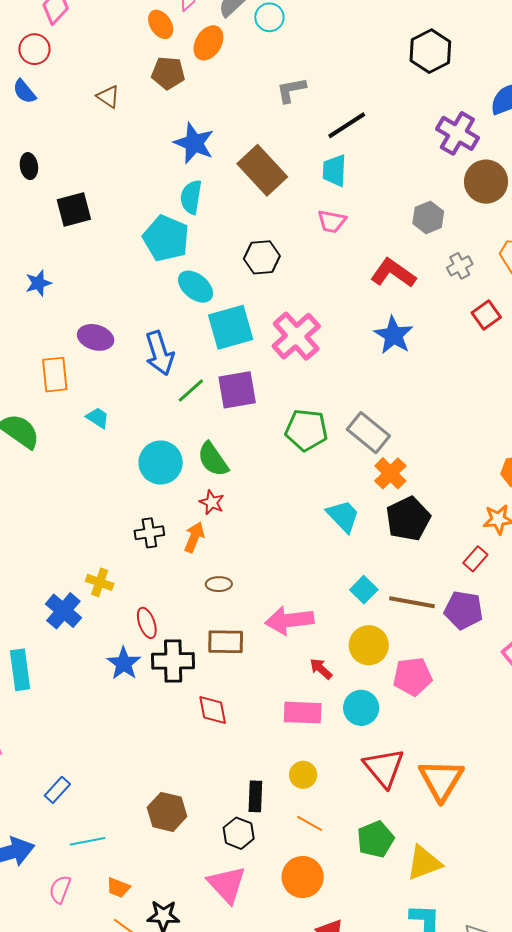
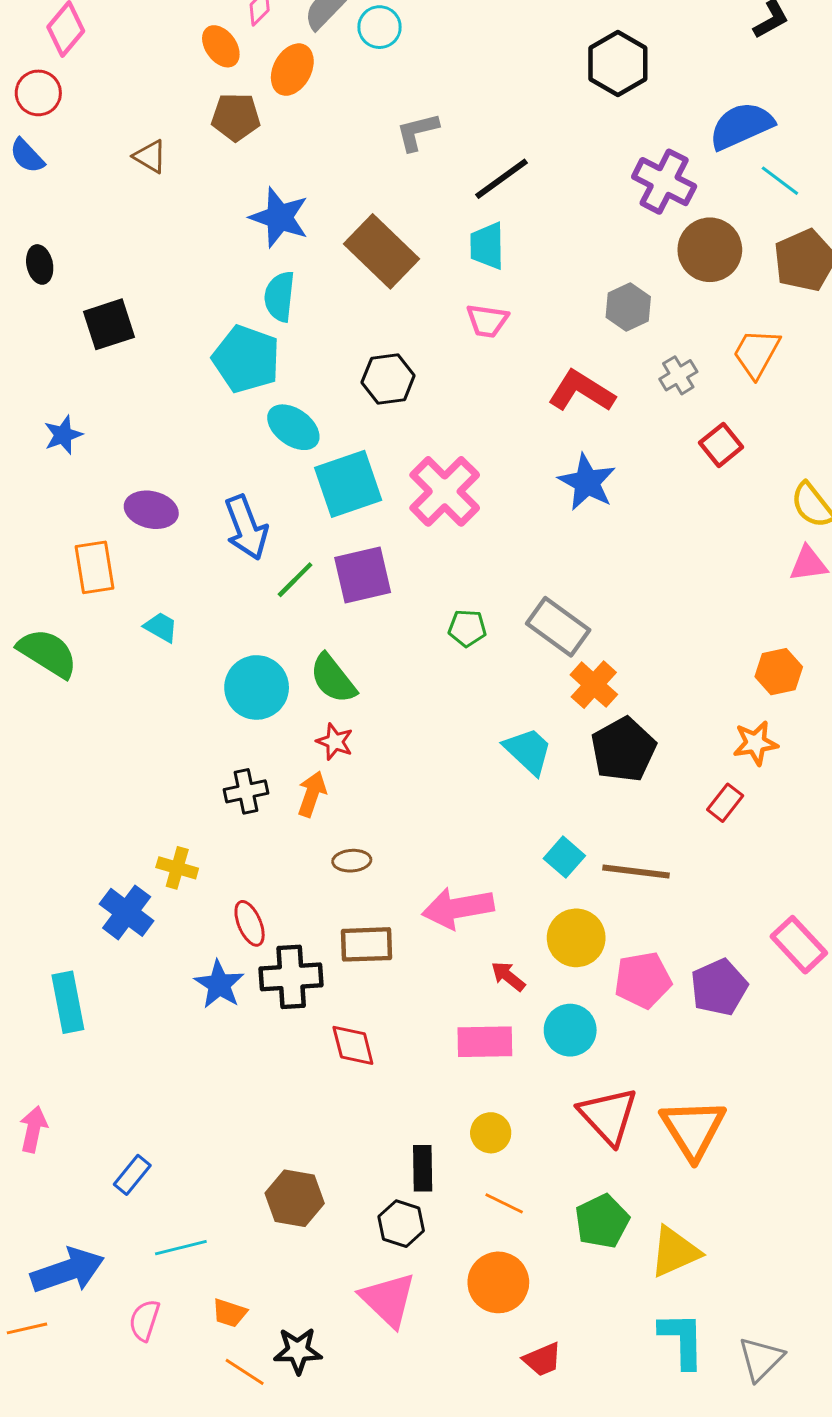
green pentagon: (306, 430) -> (467, 628), size x0.6
purple pentagon: (464, 610) -> (719, 987), moved, turned -30

